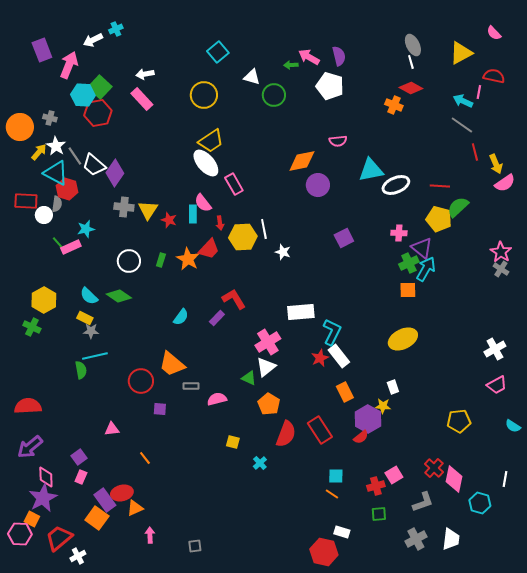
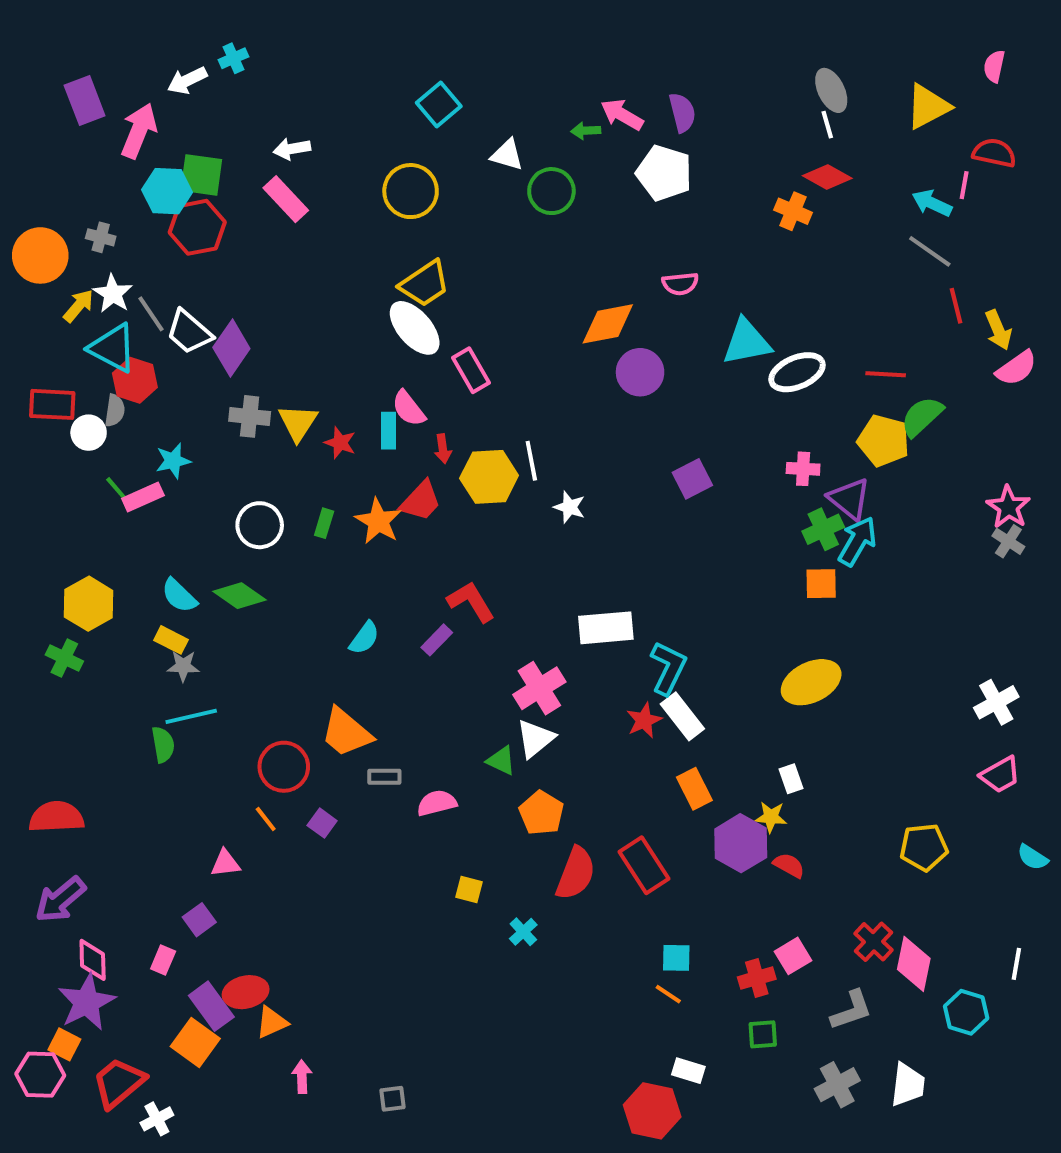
pink semicircle: (494, 33) -> (994, 66), turned 56
green square: (100, 87) -> (201, 175), turned -35
purple square: (160, 409) -> (322, 823), turned 32
red semicircle: (361, 437) -> (789, 865), moved, turned -112
purple square: (79, 457) -> (199, 920), moved
orange line: (145, 458) -> (266, 819), moved

